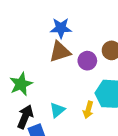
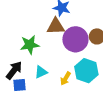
purple circle: (87, 61) -> (75, 39), size x1.6
green star: (21, 84) -> (30, 45), moved

